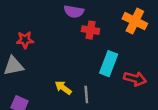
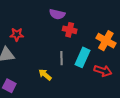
orange cross: (135, 21) -> (106, 41), moved
gray line: (86, 94) -> (62, 58), moved

